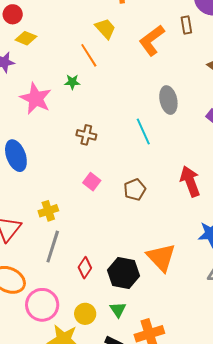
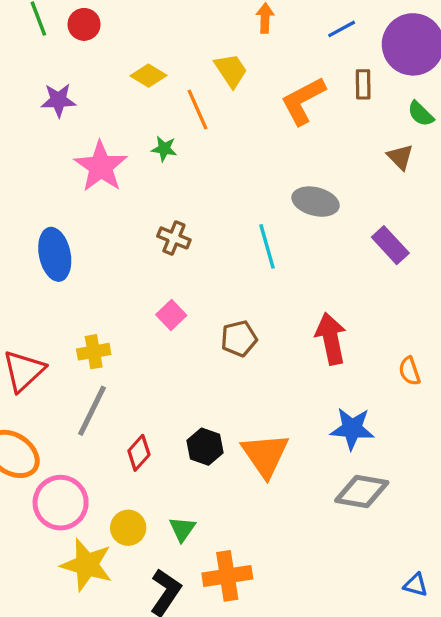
yellow diamond: (26, 38) -> (149, 76), moved
gray ellipse: (168, 100) -> (316, 202), turned -72
black hexagon: (123, 273) -> (205, 447), moved, size x0.7

